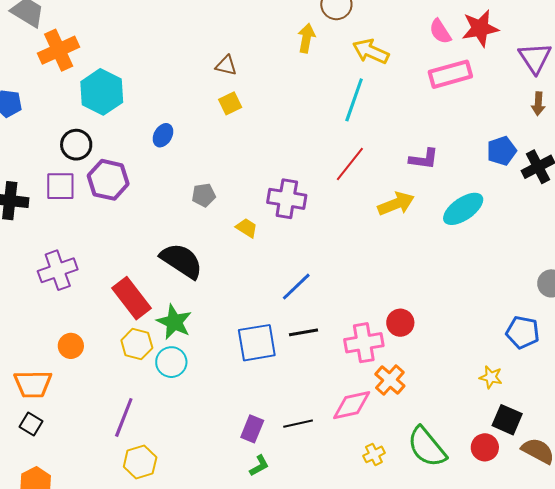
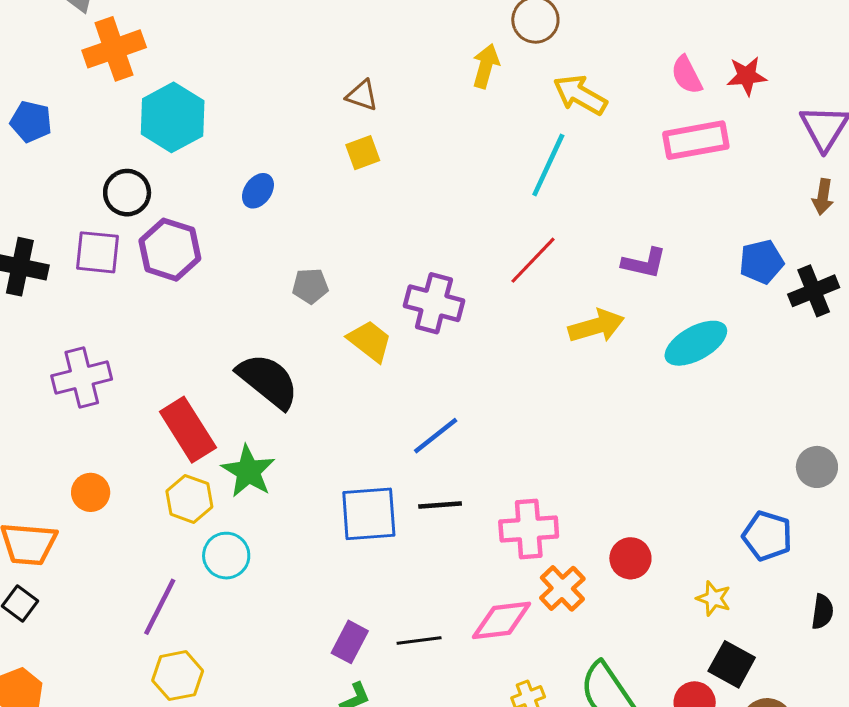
red star: (480, 28) -> (747, 76), size x0.7
yellow trapezoid: (247, 228) -> (370, 341), size x1.4
red circle: (400, 323) -> (630, 558), moved
cyan circle: (171, 362) -> (226, 556), moved

